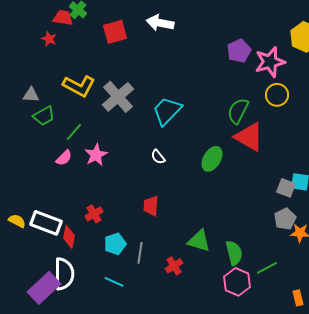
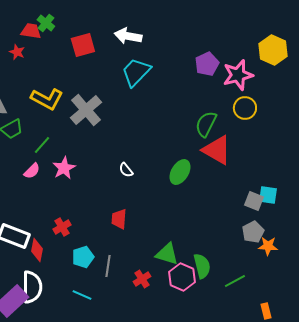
cyan trapezoid: (167, 111) -> (136, 72), moved
pink hexagon: (237, 282) -> (182, 277), moved

